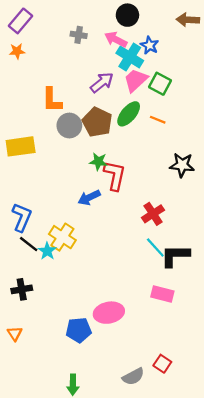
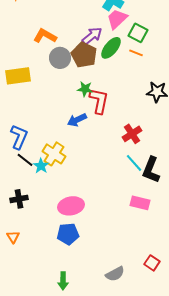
purple arrow: (102, 83) -> (92, 36), moved
green square: (160, 84) -> (138, 33), moved
orange L-shape: (52, 100) -> (45, 36), turned 120
black L-shape: (175, 256) -> (151, 170), turned -68
pink ellipse: (109, 313) -> (71, 206), moved
red square: (162, 364) -> (152, 263), moved

